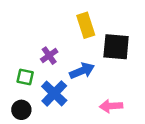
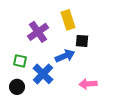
black square: (116, 47) -> (82, 41), moved, size x0.6
purple cross: (49, 56) -> (38, 32), moved, size x1.5

